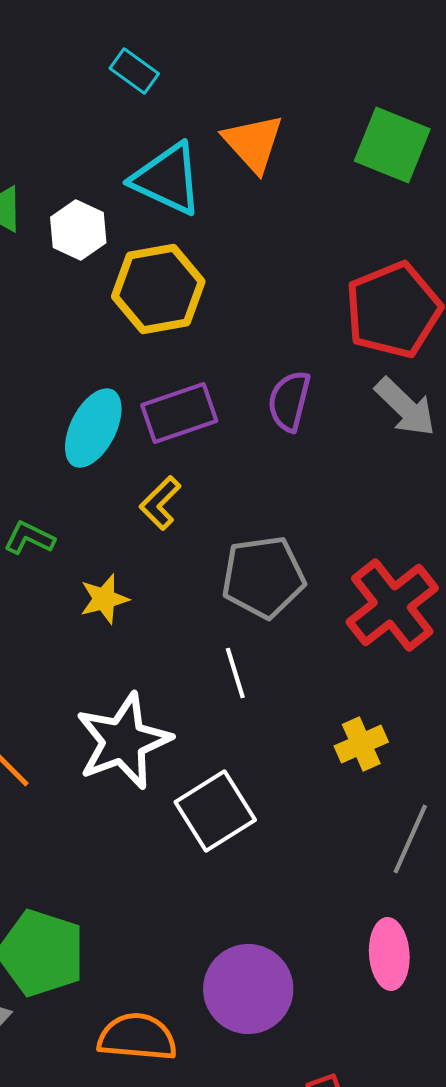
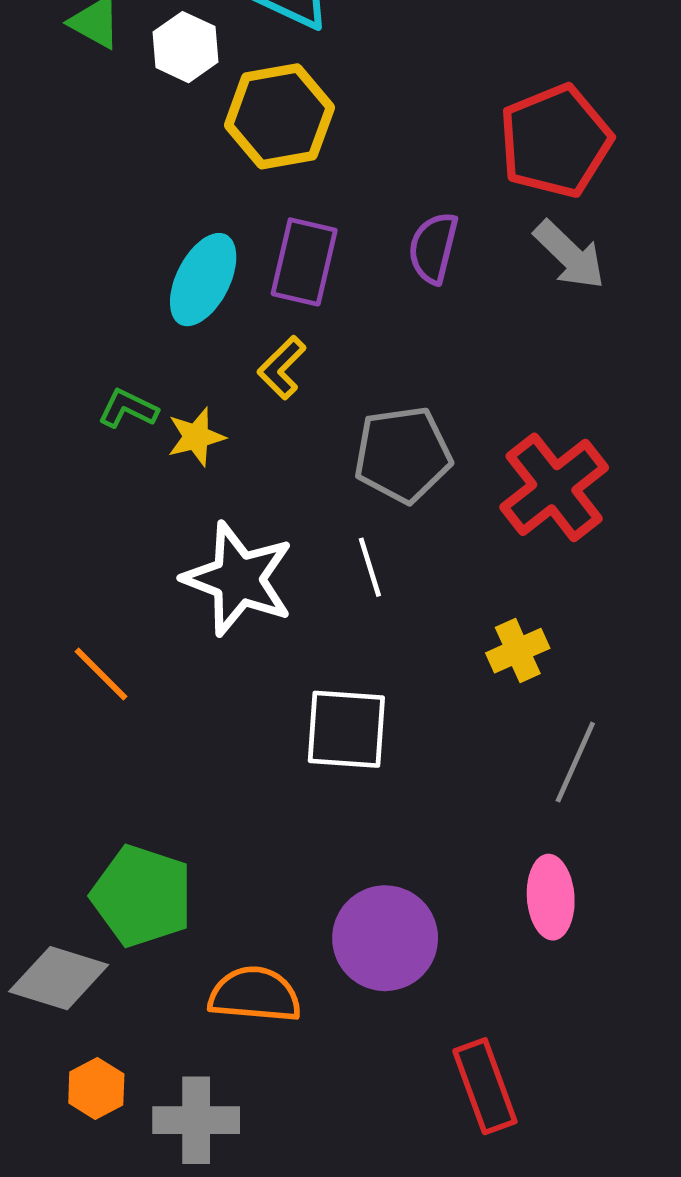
purple rectangle: (179, 413) -> (304, 262), turned -58
yellow star: (104, 599) -> (196, 437), moved
white star: (123, 741) -> (238, 579), moved, turned -30
white square: (215, 811) -> (346, 729), turned 36

